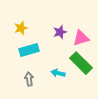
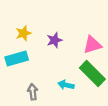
purple star: (60, 32) -> (54, 40), moved
cyan rectangle: (29, 50) -> (17, 59), moved

